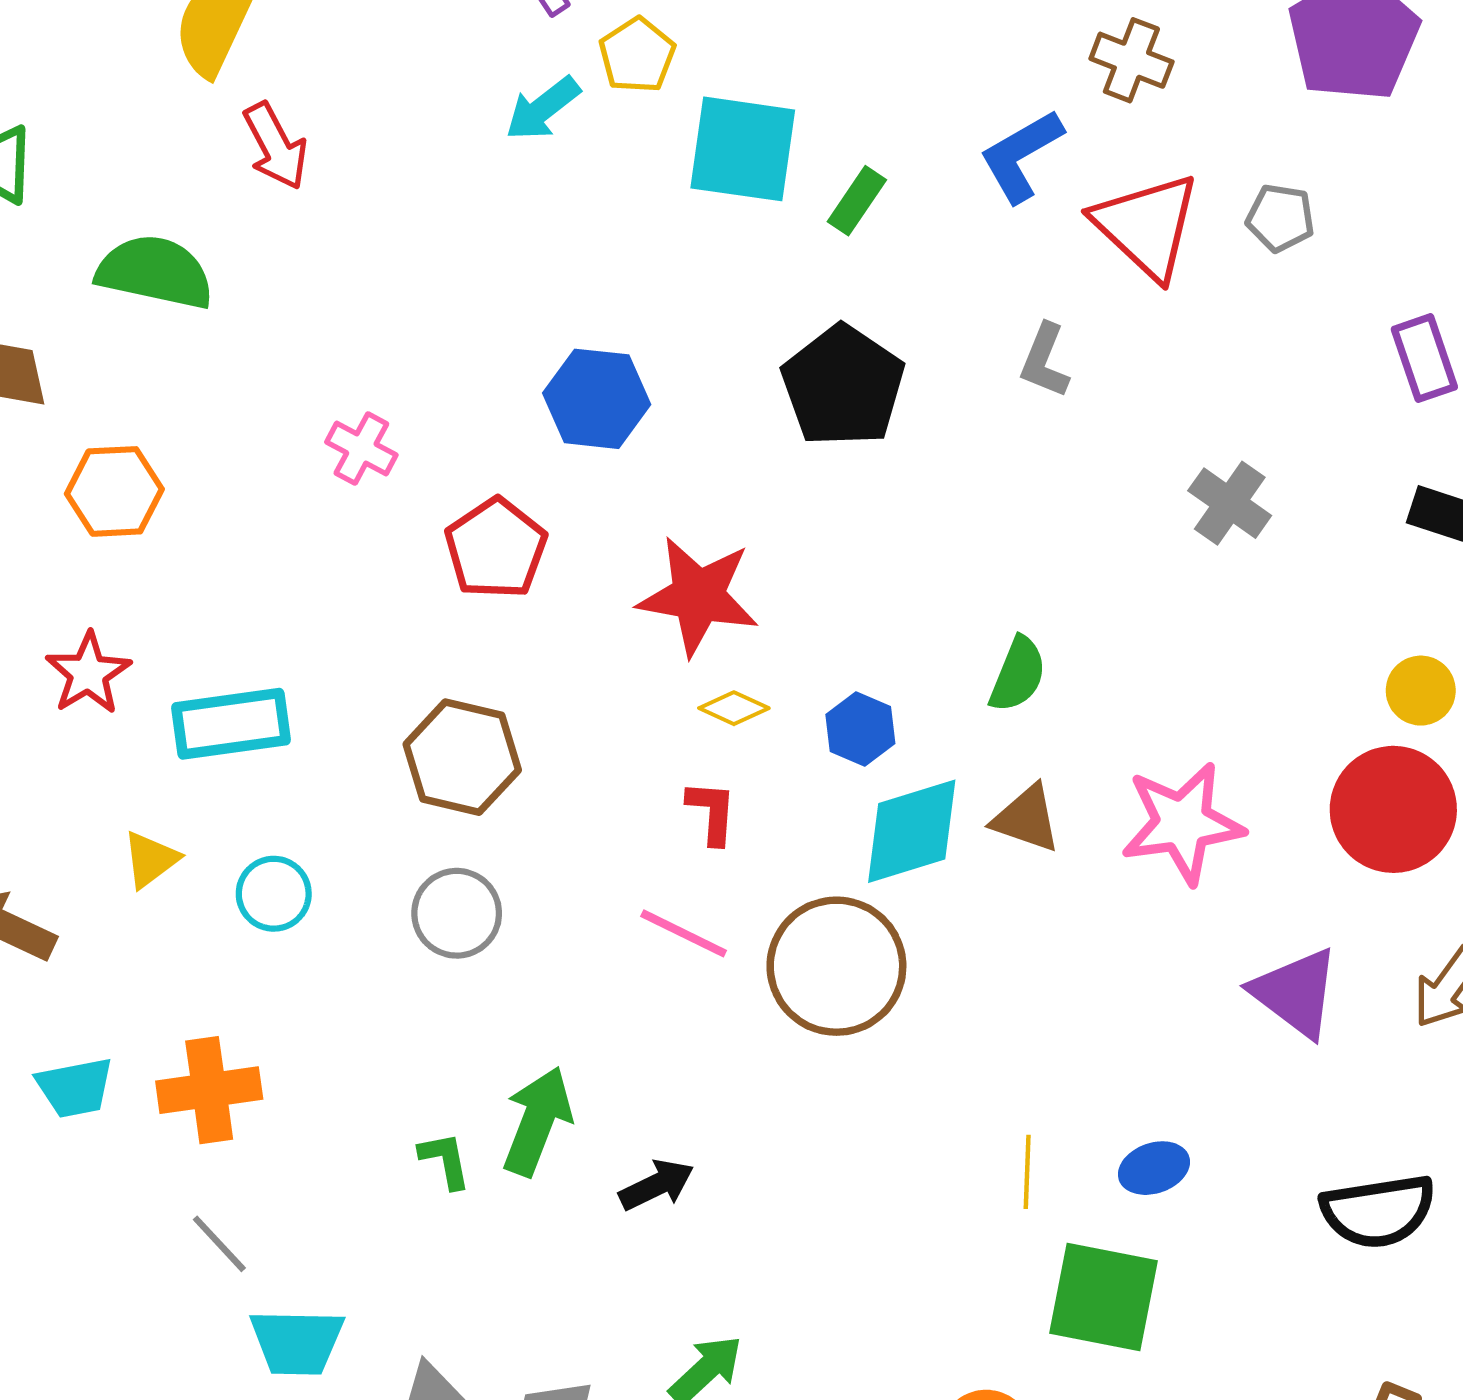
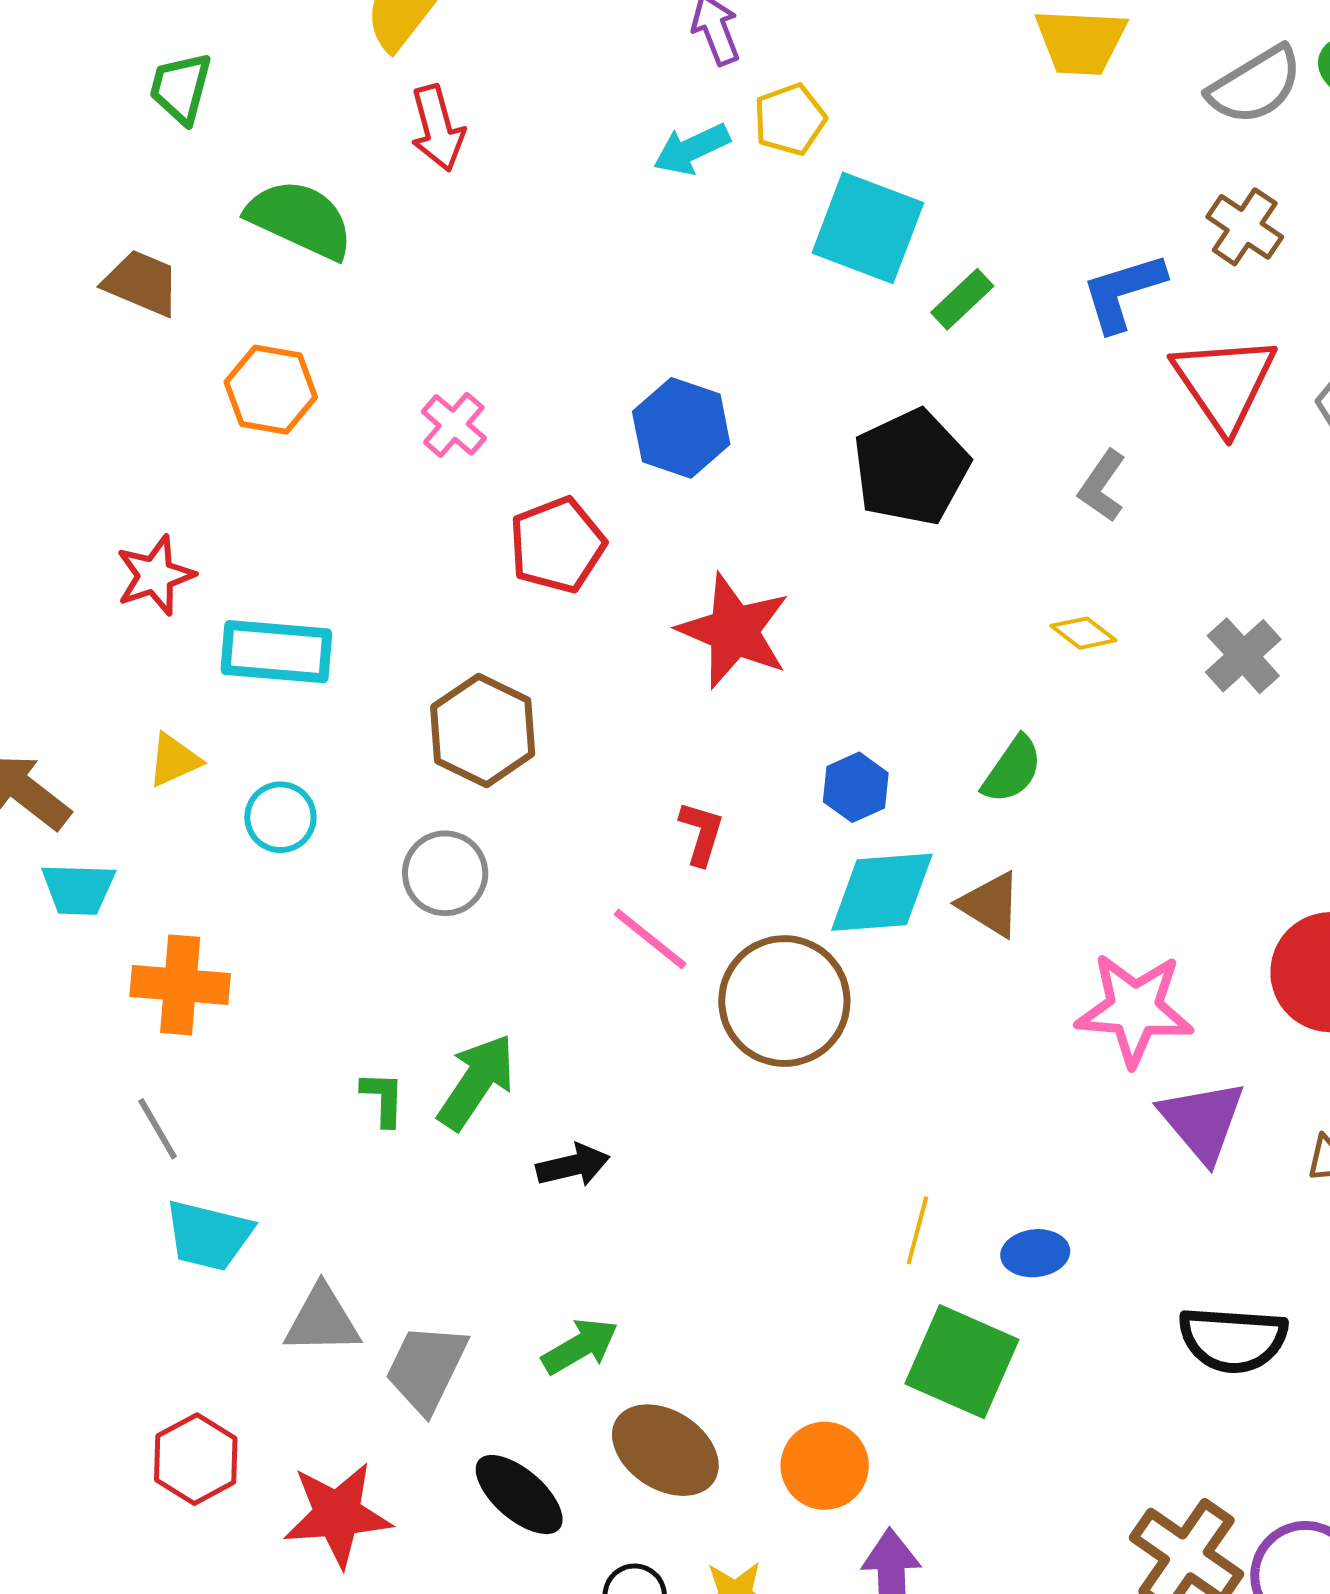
orange hexagon: (114, 491) -> (271, 390), moved
yellow diamond: (734, 708) -> (1083, 633), moved
pink star: (1182, 823) -> (1135, 1009), moved
cyan trapezoid: (75, 1088) -> (78, 889), moved

